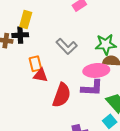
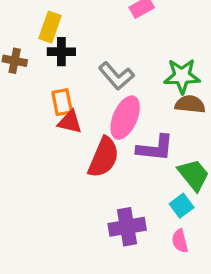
black cross: (20, 35) -> (61, 52), moved
pink ellipse: (96, 70) -> (125, 118), moved, turned -65

